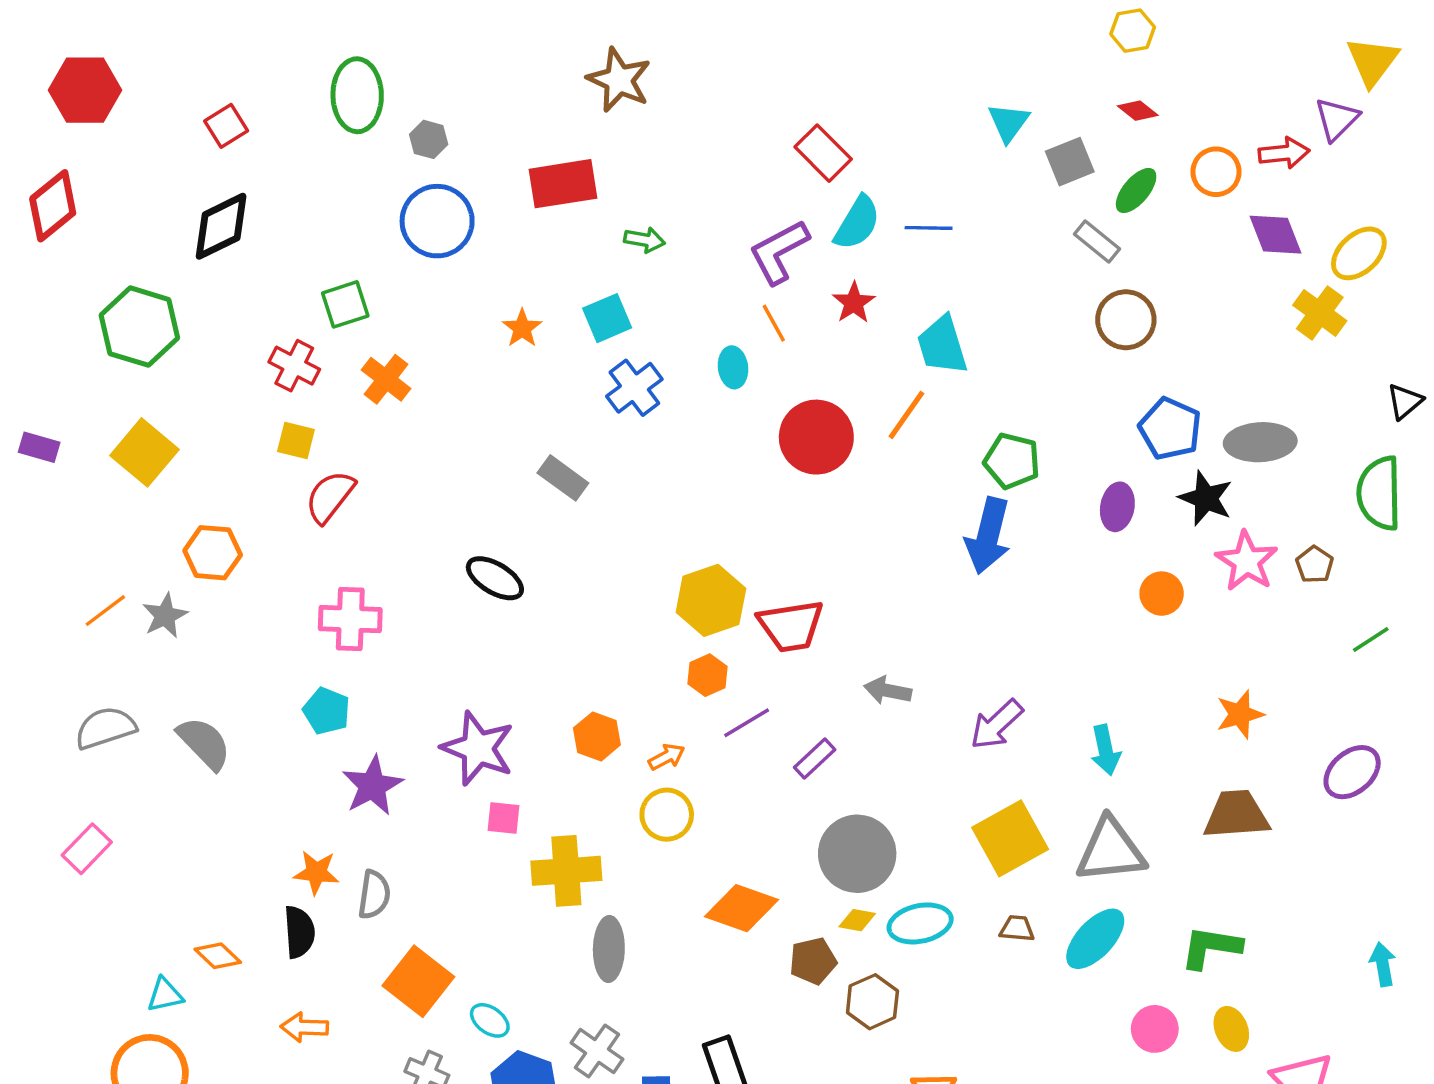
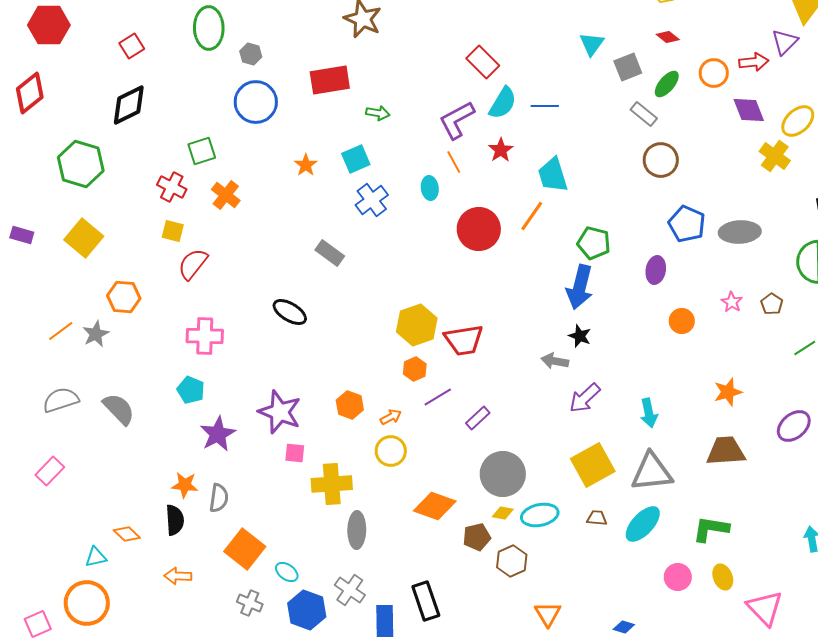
black star: (1206, 498) -> (580, 336), moved, size x0.7
pink star: (1247, 561) -> (732, 302), size x0.6
gray arrow: (888, 690) -> (555, 361), moved

